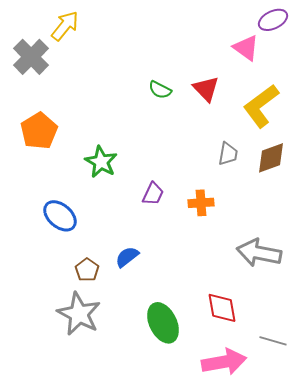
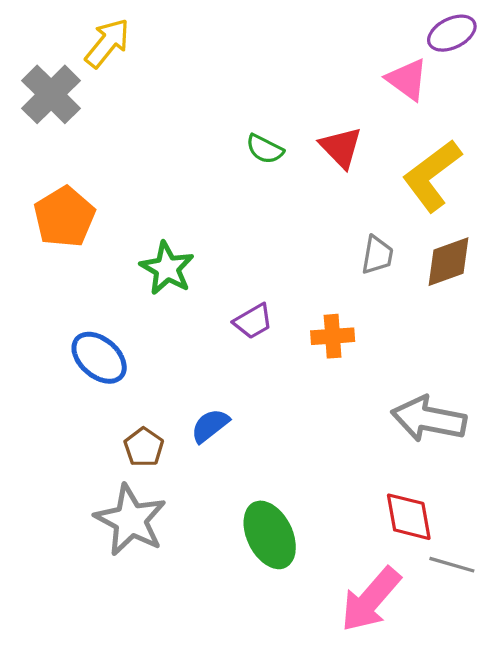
purple trapezoid: (153, 194) -> (253, 321), turned 35
red diamond: (222, 308) -> (409, 517), moved
pink arrow: (224, 362) -> (371, 600), turned 141

